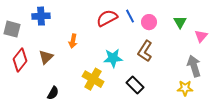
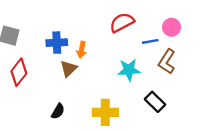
blue cross: (41, 16) -> (57, 43), moved
blue line: (130, 16) -> (150, 41), moved, turned -72
brown triangle: (46, 57) -> (69, 69), moved
yellow cross: (93, 79) -> (105, 112), moved, turned -30

